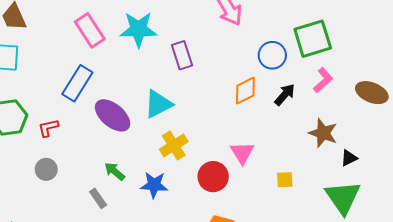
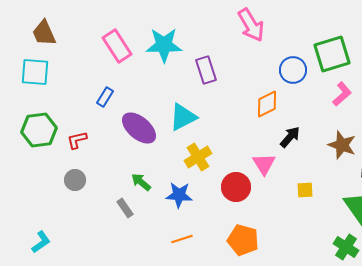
blue rectangle: (77, 83) -> (105, 97), size x0.6
black arrow: (285, 95) -> (290, 137), moved

